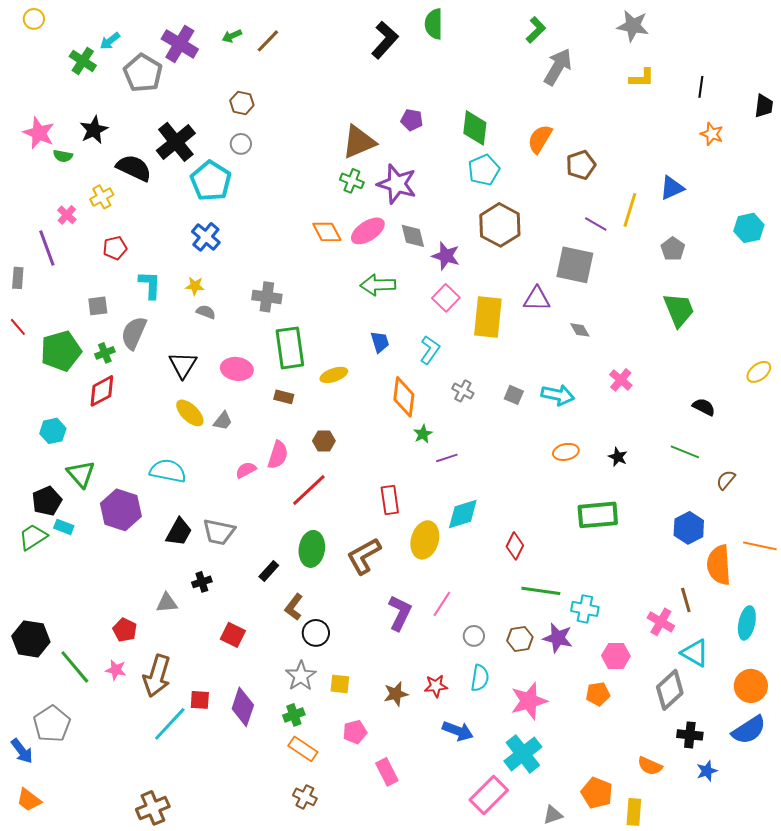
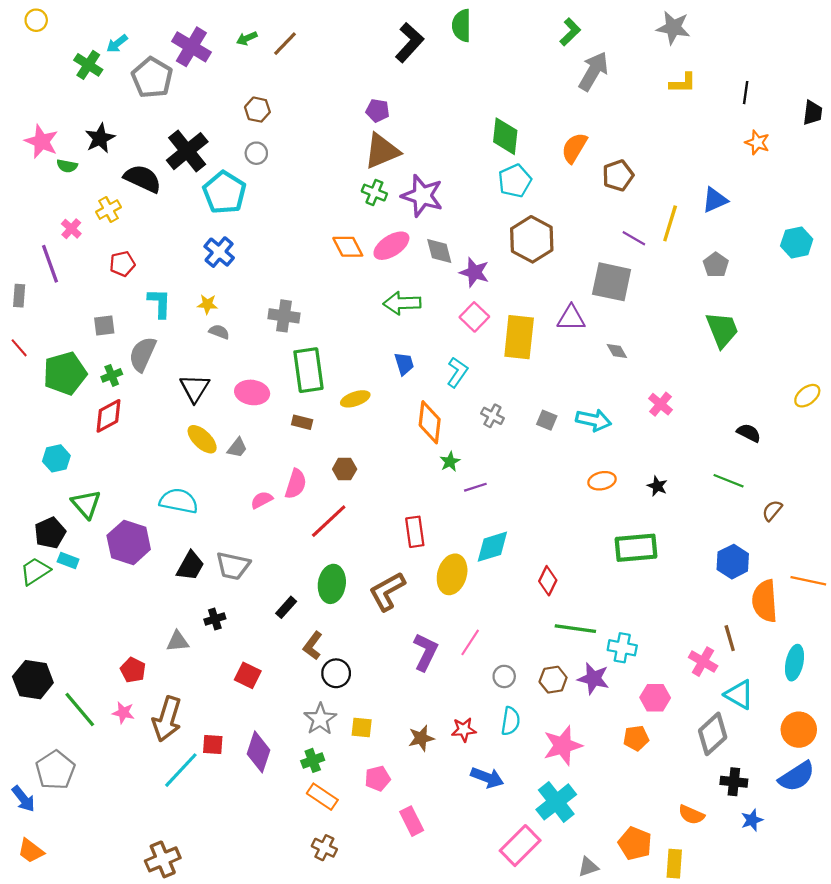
purple pentagon: (412, 120) -> (378, 111), moved

